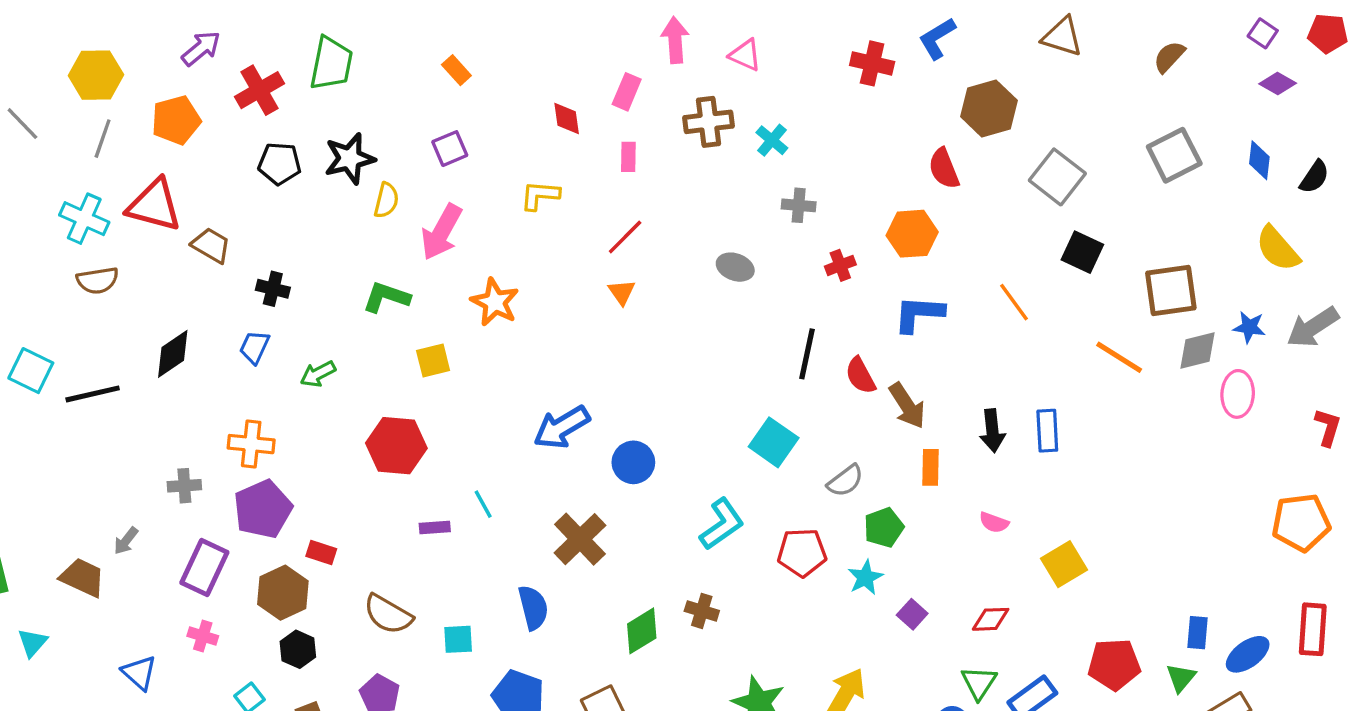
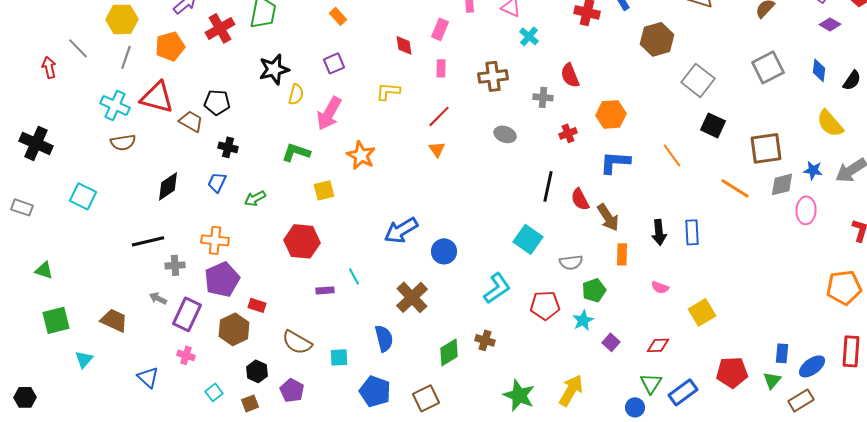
brown cross: (708, 122) -> (493, 76), moved
cyan cross: (772, 140) -> (529, 36), moved
black pentagon: (280, 164) -> (217, 102), moved
red semicircle: (944, 169) -> (570, 75), moved
black line: (93, 394) -> (148, 241), moved
gray semicircle: (845, 481) -> (571, 262), turned 30
gray arrow: (126, 541) -> (158, 298), moved, turned 78
black hexagon: (298, 649) -> (257, 371), moved

